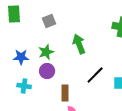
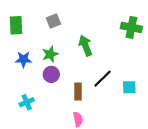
green rectangle: (14, 14) -> (16, 25), moved
cyan cross: (24, 86) -> (27, 102), moved, turned -32
brown rectangle: (65, 93) -> (78, 91), moved

